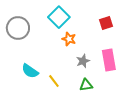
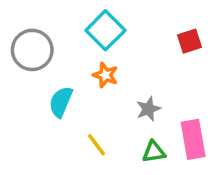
orange star: (69, 39) -> (105, 75), moved
pink rectangle: (109, 60) -> (193, 139), moved
cyan semicircle: (30, 71) -> (61, 102), moved, turned 78

